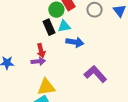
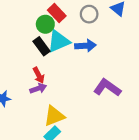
cyan triangle: (64, 26) -> (59, 41), size x1.5
blue arrow: (75, 42) -> (85, 46), moved

